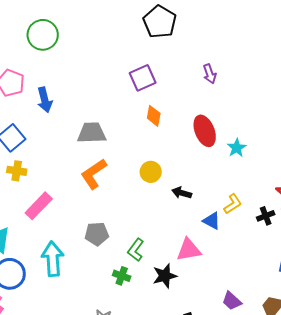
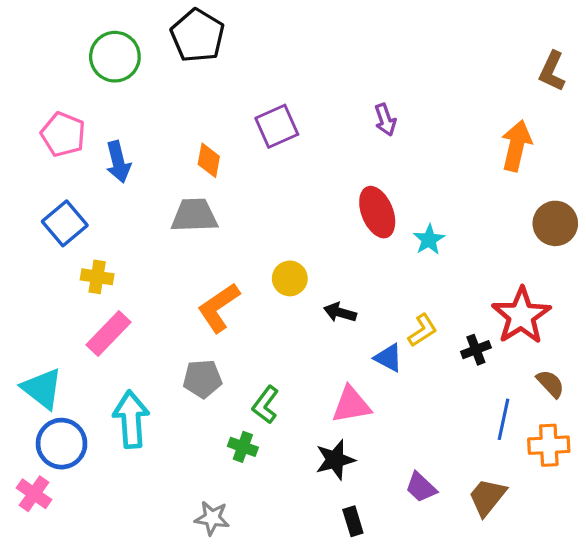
black pentagon: (160, 22) -> (198, 36), moved
orange diamond: (154, 116) -> (209, 160), moved
yellow cross: (17, 171) -> (97, 277), moved
orange L-shape: (94, 174) -> (219, 308), moved
black star: (165, 276) -> (335, 460), moved

